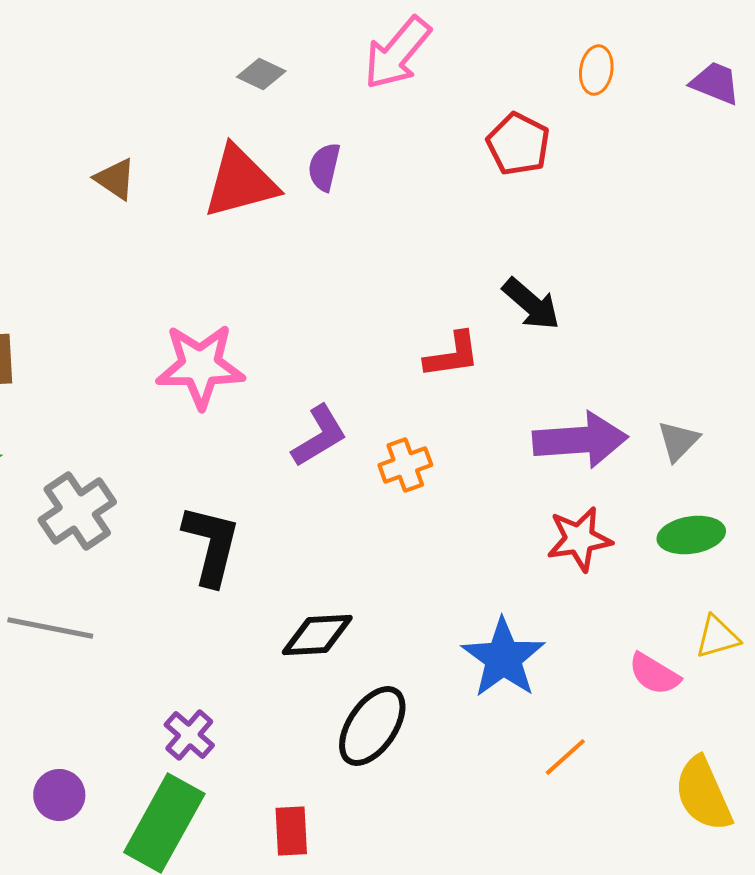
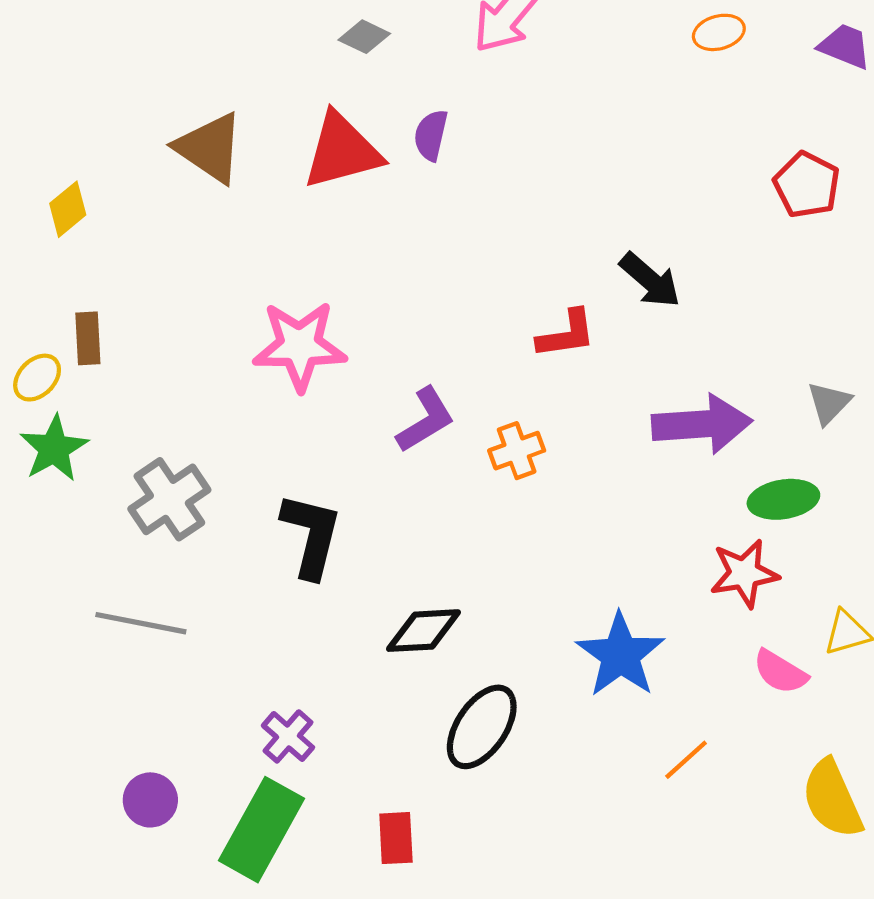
orange ellipse: (596, 70) -> (719, 32), turned 66
red pentagon: (518, 144) -> (807, 185), moved
brown triangle: (115, 179) -> (210, 148), size x1.6
gray triangle: (678, 441) -> (829, 403), moved
green ellipse: (691, 535) -> (783, 499), moved
red star: (579, 539) -> (744, 573), moved

